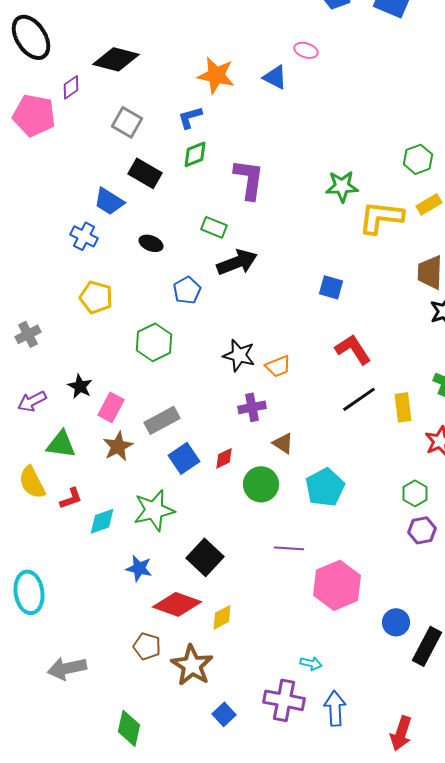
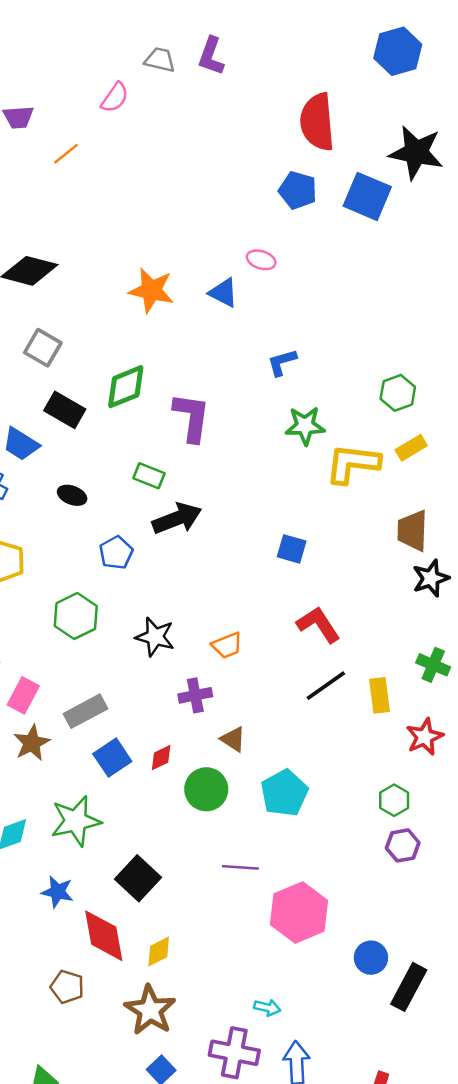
blue L-shape: (190, 117) -> (282, 362), moved
green diamond: (195, 154) -> (126, 387), size x1.4
black star: (239, 355) -> (155, 637), moved
red diamond: (177, 604) -> (104, 936), turned 60
brown star: (192, 665) -> (150, 1010), moved

